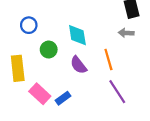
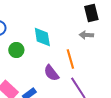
purple semicircle: (79, 65) -> (51, 73), moved

